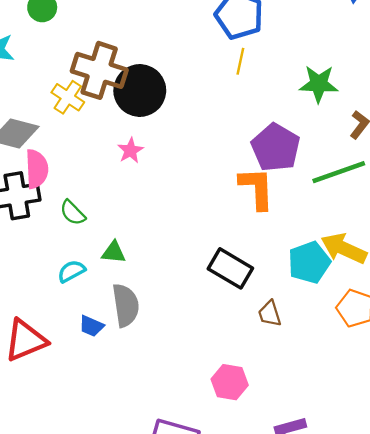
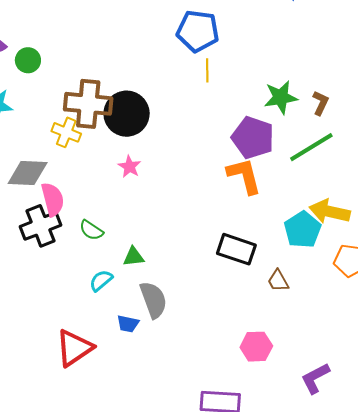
green star: (319, 84) -> (281, 97), moved

